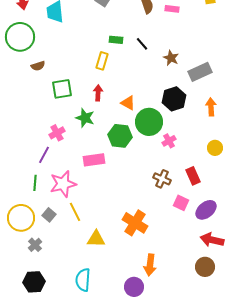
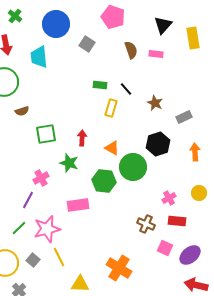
yellow rectangle: (102, 61) -> (111, 108), moved
gray rectangle: (200, 72) -> (184, 117), size x0.7
pink cross: (169, 141) -> (169, 198), moved
red rectangle: (193, 176) -> (177, 221), turned -60
green line: (35, 183) -> (19, 228), turned 42

